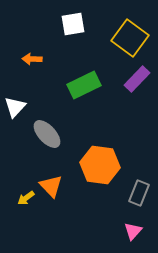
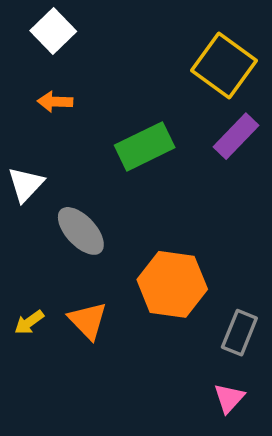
white square: (73, 24) -> (53, 31), moved, turned -35
yellow arrow: (26, 198) -> (29, 322), moved

